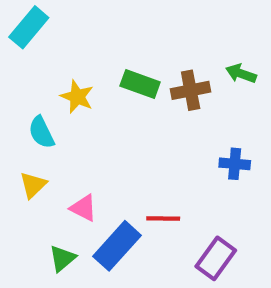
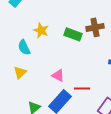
green rectangle: (140, 84) -> (73, 34), moved
pink triangle: (83, 208) -> (58, 75), moved

